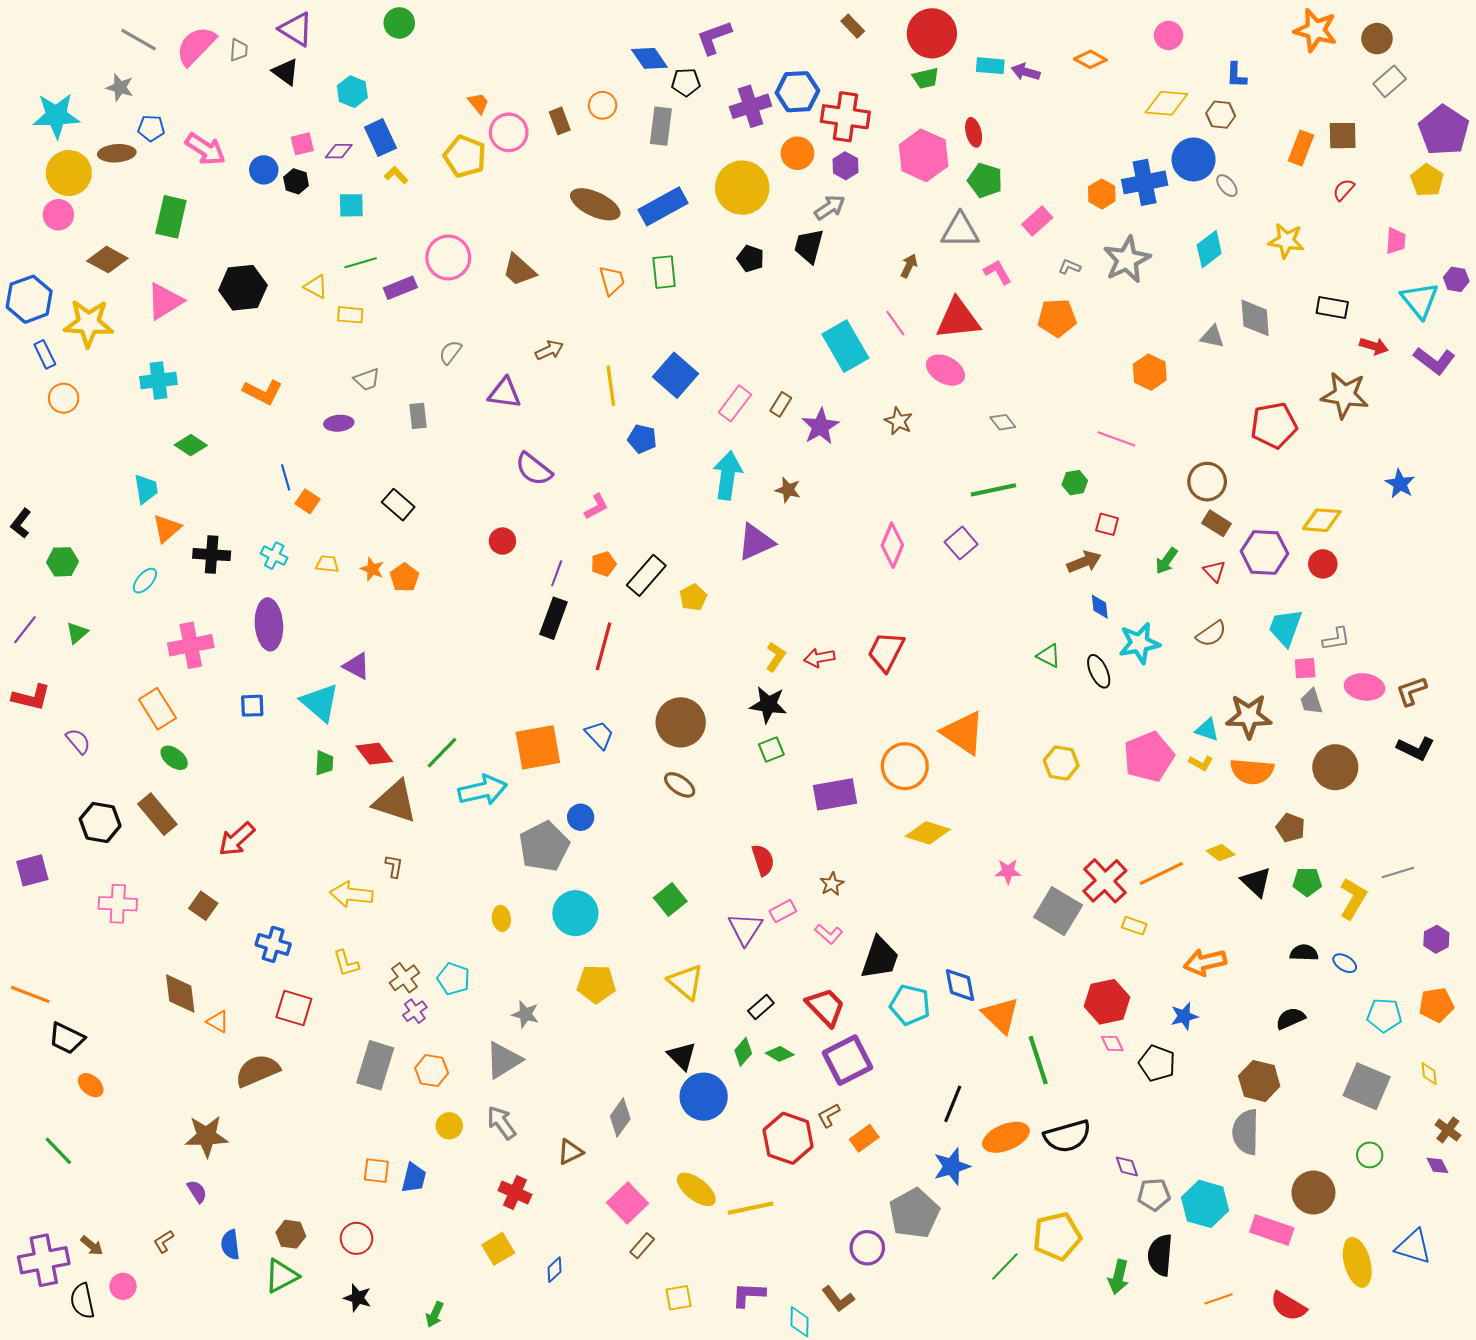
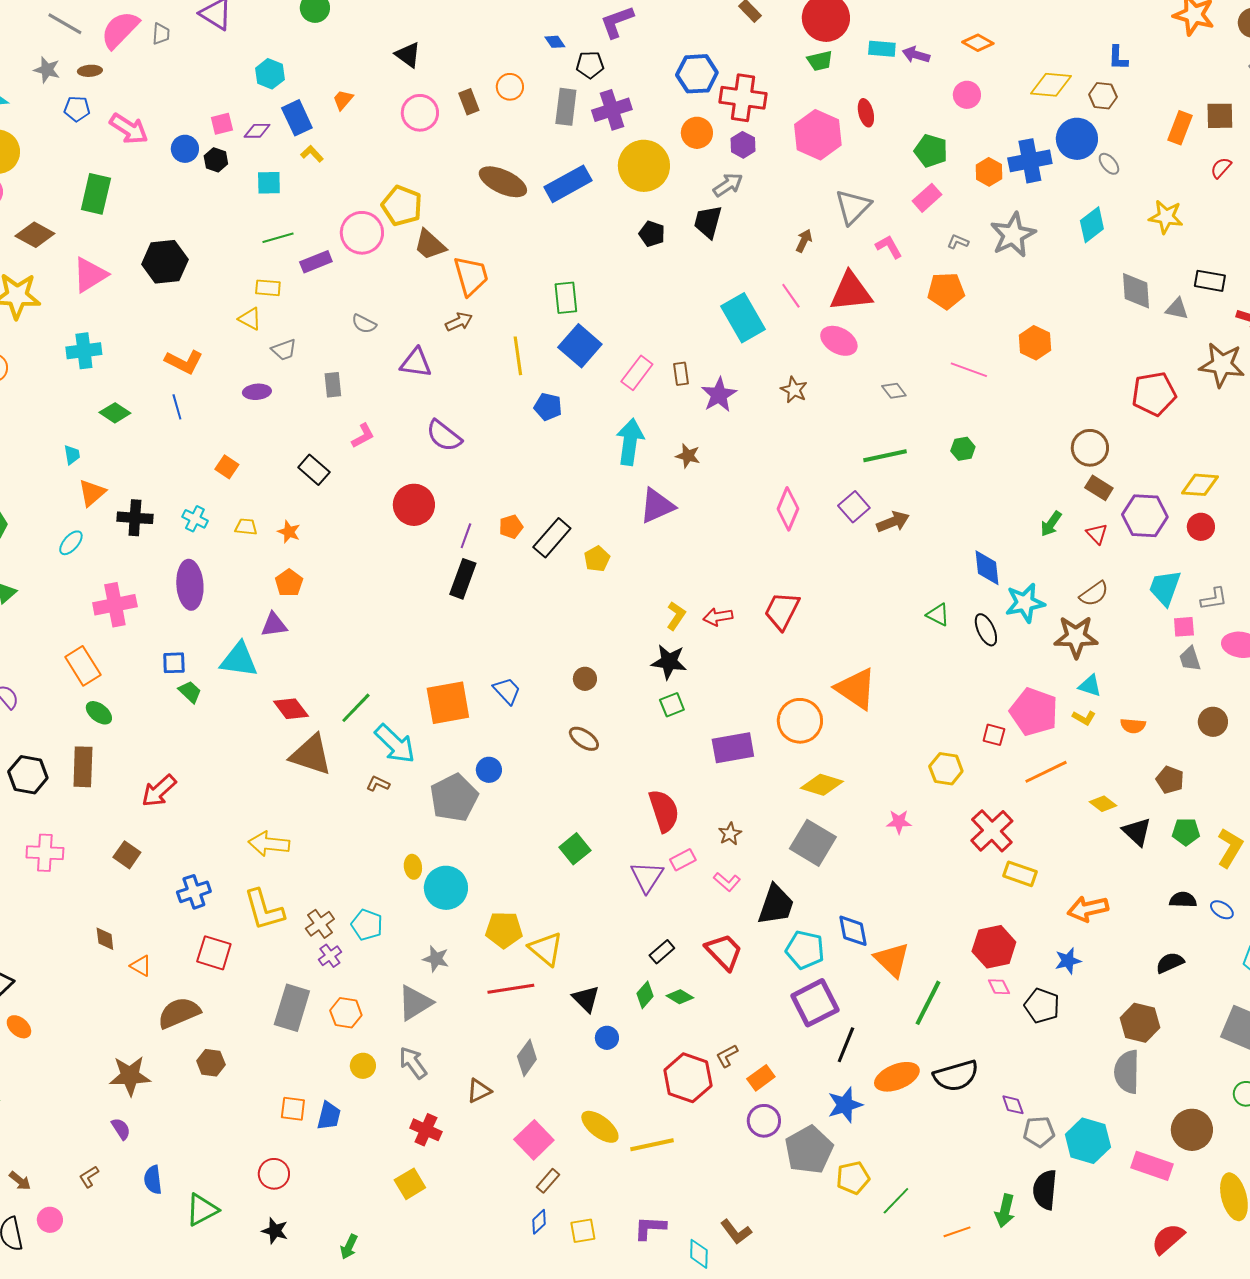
pink circle: (1169, 35) -> (967, 95), moved
blue diamond: (649, 58) -> (555, 42), size x0.6
black triangle: (286, 72) -> (408, 55), moved
orange trapezoid: (478, 103) -> (343, 100), moved, turned -100
purple cross: (751, 106) -> (612, 110), moved
brown ellipse: (117, 153) -> (90, 71), moved, size x0.7
yellow pentagon: (465, 156) -> (402, 206), moved
green pentagon: (985, 180) -> (931, 151), moved
gray triangle: (960, 230) -> (853, 207), turned -45
green rectangle: (664, 272) -> (566, 298), moved
orange trapezoid: (612, 280) -> (471, 276), moved, size x1.4
yellow triangle: (316, 287) -> (250, 319), moved
gray triangle: (1212, 337) -> (1177, 309), moved
gray semicircle: (450, 352) -> (364, 324), turned -100
brown rectangle: (781, 404) -> (681, 374), turned -40
pink line: (1116, 439) -> (969, 370), moved
blue line: (286, 477) -> (177, 407), moved
cyan trapezoid: (146, 489) -> (72, 455), size x0.7
pink L-shape: (596, 507) -> (363, 436), moved
red square: (1107, 524) -> (994, 735), moved
red circle: (502, 541) -> (414, 505), size x1.6
brown arrow: (1084, 562) -> (893, 522), moved
orange pentagon: (404, 577) -> (289, 583), moved
blue diamond: (1100, 607) -> (987, 568), size x1.5
red line: (604, 646) -> (511, 989), moved, turned 66
purple triangle: (357, 666) -> (274, 625), turned -36
cyan triangle: (320, 703) -> (239, 660), turned -33
brown star: (1249, 716) -> (1076, 637), moved
brown circle: (681, 722) -> (585, 679), size x0.5
pink pentagon: (1149, 757) -> (1034, 712), turned -30
green trapezoid: (324, 763) -> (190, 692), moved, turned -50
yellow hexagon: (1061, 763) -> (946, 769), moved
brown circle: (1335, 767) -> (1213, 722), size x0.7
orange semicircle: (1252, 771) -> (1133, 726), size x0.6
cyan arrow: (483, 790) -> (395, 744), turned 57
brown rectangle: (157, 814) -> (83, 767), turned 42
red semicircle: (763, 860) -> (664, 811), size x1.4
brown L-shape: (394, 866) -> (378, 784), moved, turned -75
orange line: (1161, 874) -> (1046, 772), moved
gray square: (1058, 911) -> (813, 843), moved
cyan circle: (575, 913) -> (446, 888), moved
yellow rectangle: (1134, 926) -> (1020, 874), size x1.4
blue cross: (273, 944) -> (194, 892), turned -36
yellow L-shape: (346, 963) -> (264, 910), size x1.6
yellow triangle: (686, 982) -> (546, 949), moved
brown diamond: (180, 993) -> (105, 939), size x0.6
purple square: (847, 1060) -> (815, 1003), moved
green line: (1038, 1060) -> (928, 1003), turned 45
blue circle: (704, 1097) -> (607, 1038), size x0.5
brown hexagon: (291, 1234) -> (211, 1063), moved
yellow pentagon: (1057, 1236) -> (853, 1178), moved, size x0.7
purple circle: (867, 1248) -> (764, 1121), moved
blue diamond: (555, 1270) -> (539, 1222), moved
orange line: (1219, 1299) -> (957, 1232), moved
red semicircle: (1288, 1306) -> (1168, 1239), turned 108

